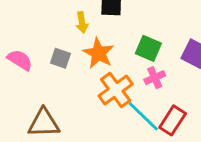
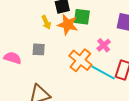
green square: (148, 48) -> (82, 17), moved
orange star: (98, 53) -> (68, 25), moved

